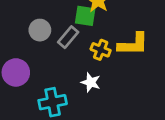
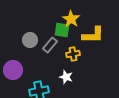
yellow L-shape: (133, 44) -> (93, 35), moved
yellow cross: (101, 50) -> (73, 54), turned -32

